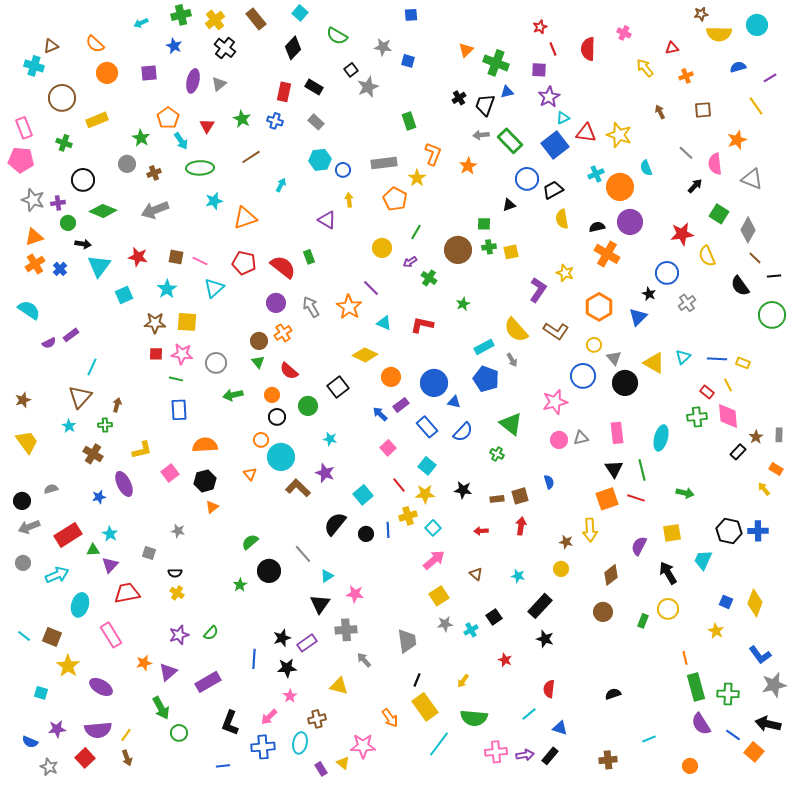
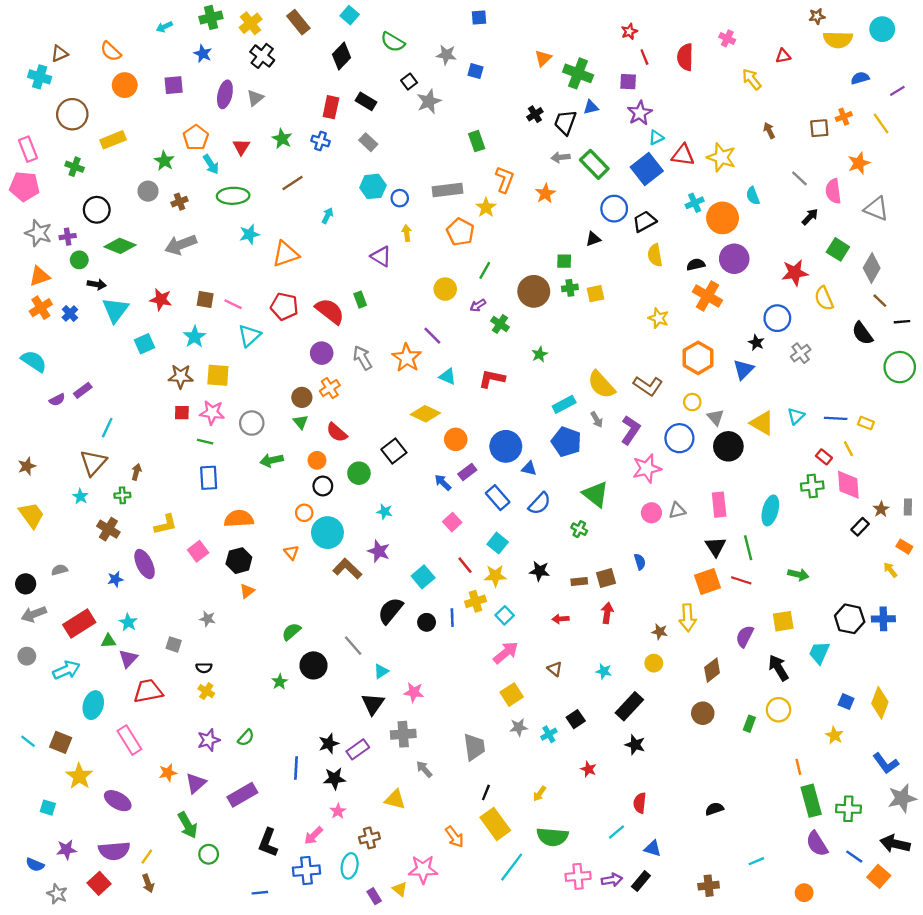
orange cross: (686, 76) -> (844, 117), moved
purple L-shape: (538, 290) -> (630, 430), moved

